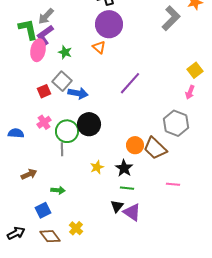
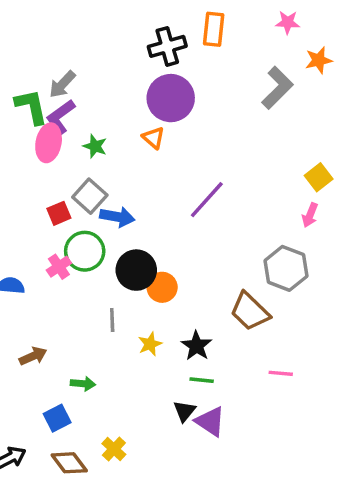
green circle: (67, 131) -> (85, 251), moved
orange circle: (135, 145) -> (162, 287), moved
gray line: (62, 149) -> (112, 320), moved

